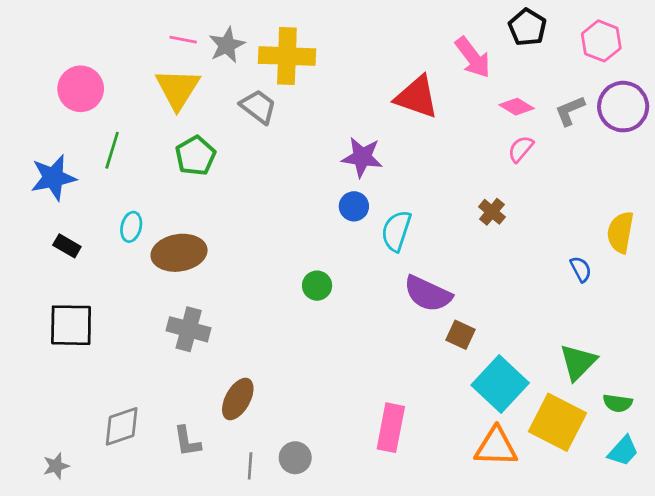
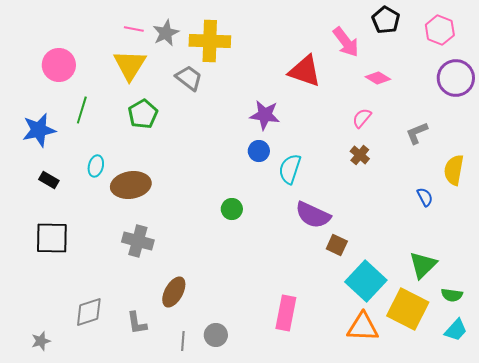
gray L-shape: (570, 111) -> (417, 133), moved
pink semicircle: (521, 149) -> (362, 118), moved

